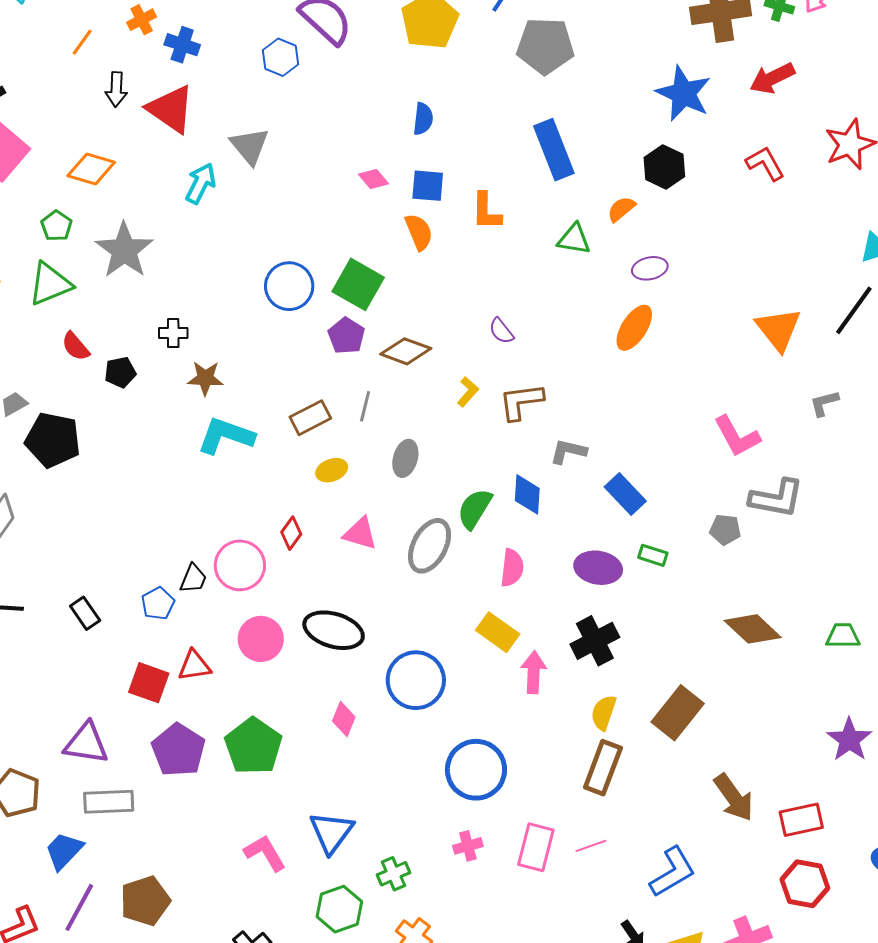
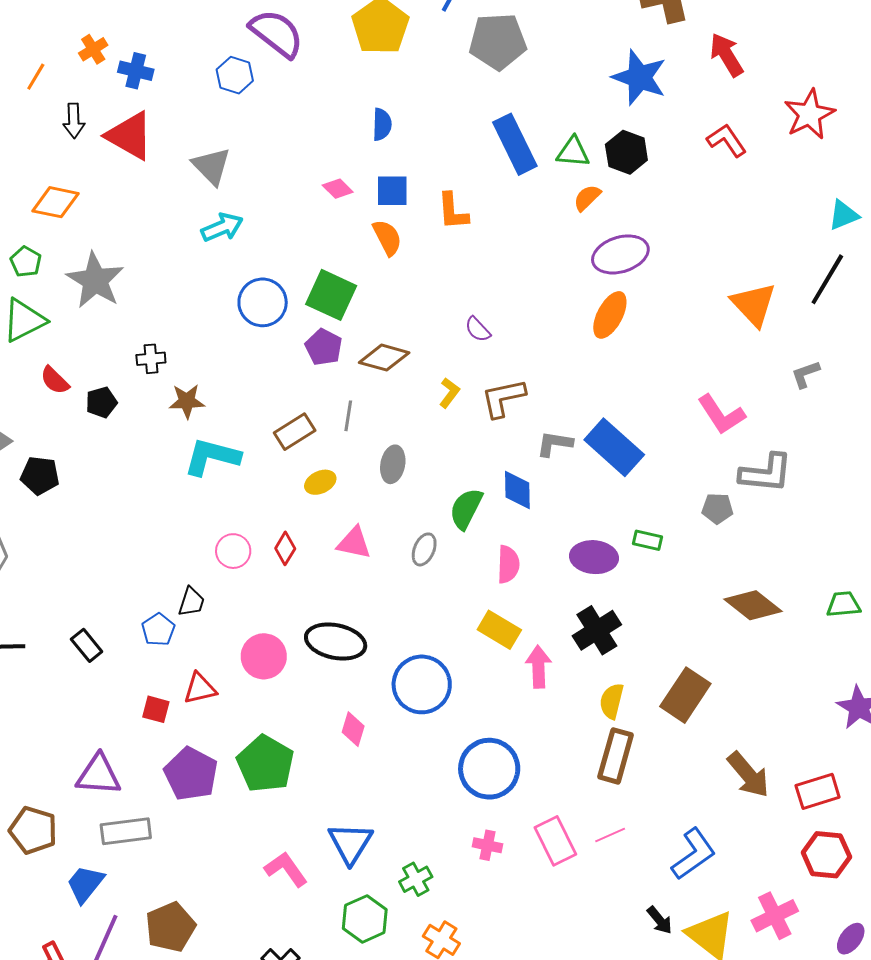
red arrow: (772, 78) -> (726, 55), turned 90
cyan arrow: (201, 183) -> (222, 227), moved, turned 45
green triangle: (574, 239) -> (573, 152), moved
purple ellipse: (650, 268) -> (620, 254), size x1.6
black pentagon: (53, 440) -> (40, 475), size x0.7
blue rectangle: (625, 494) -> (614, 447), moved, size x1.4
gray ellipse: (430, 546) -> (424, 549), size x0.6
pink circle: (240, 565) -> (233, 551), moved, size x0.7
red square: (149, 683) -> (156, 709), size x0.7
pink cross: (468, 846) -> (487, 845), turned 32
pink rectangle: (536, 847) -> (555, 841), turned -36

